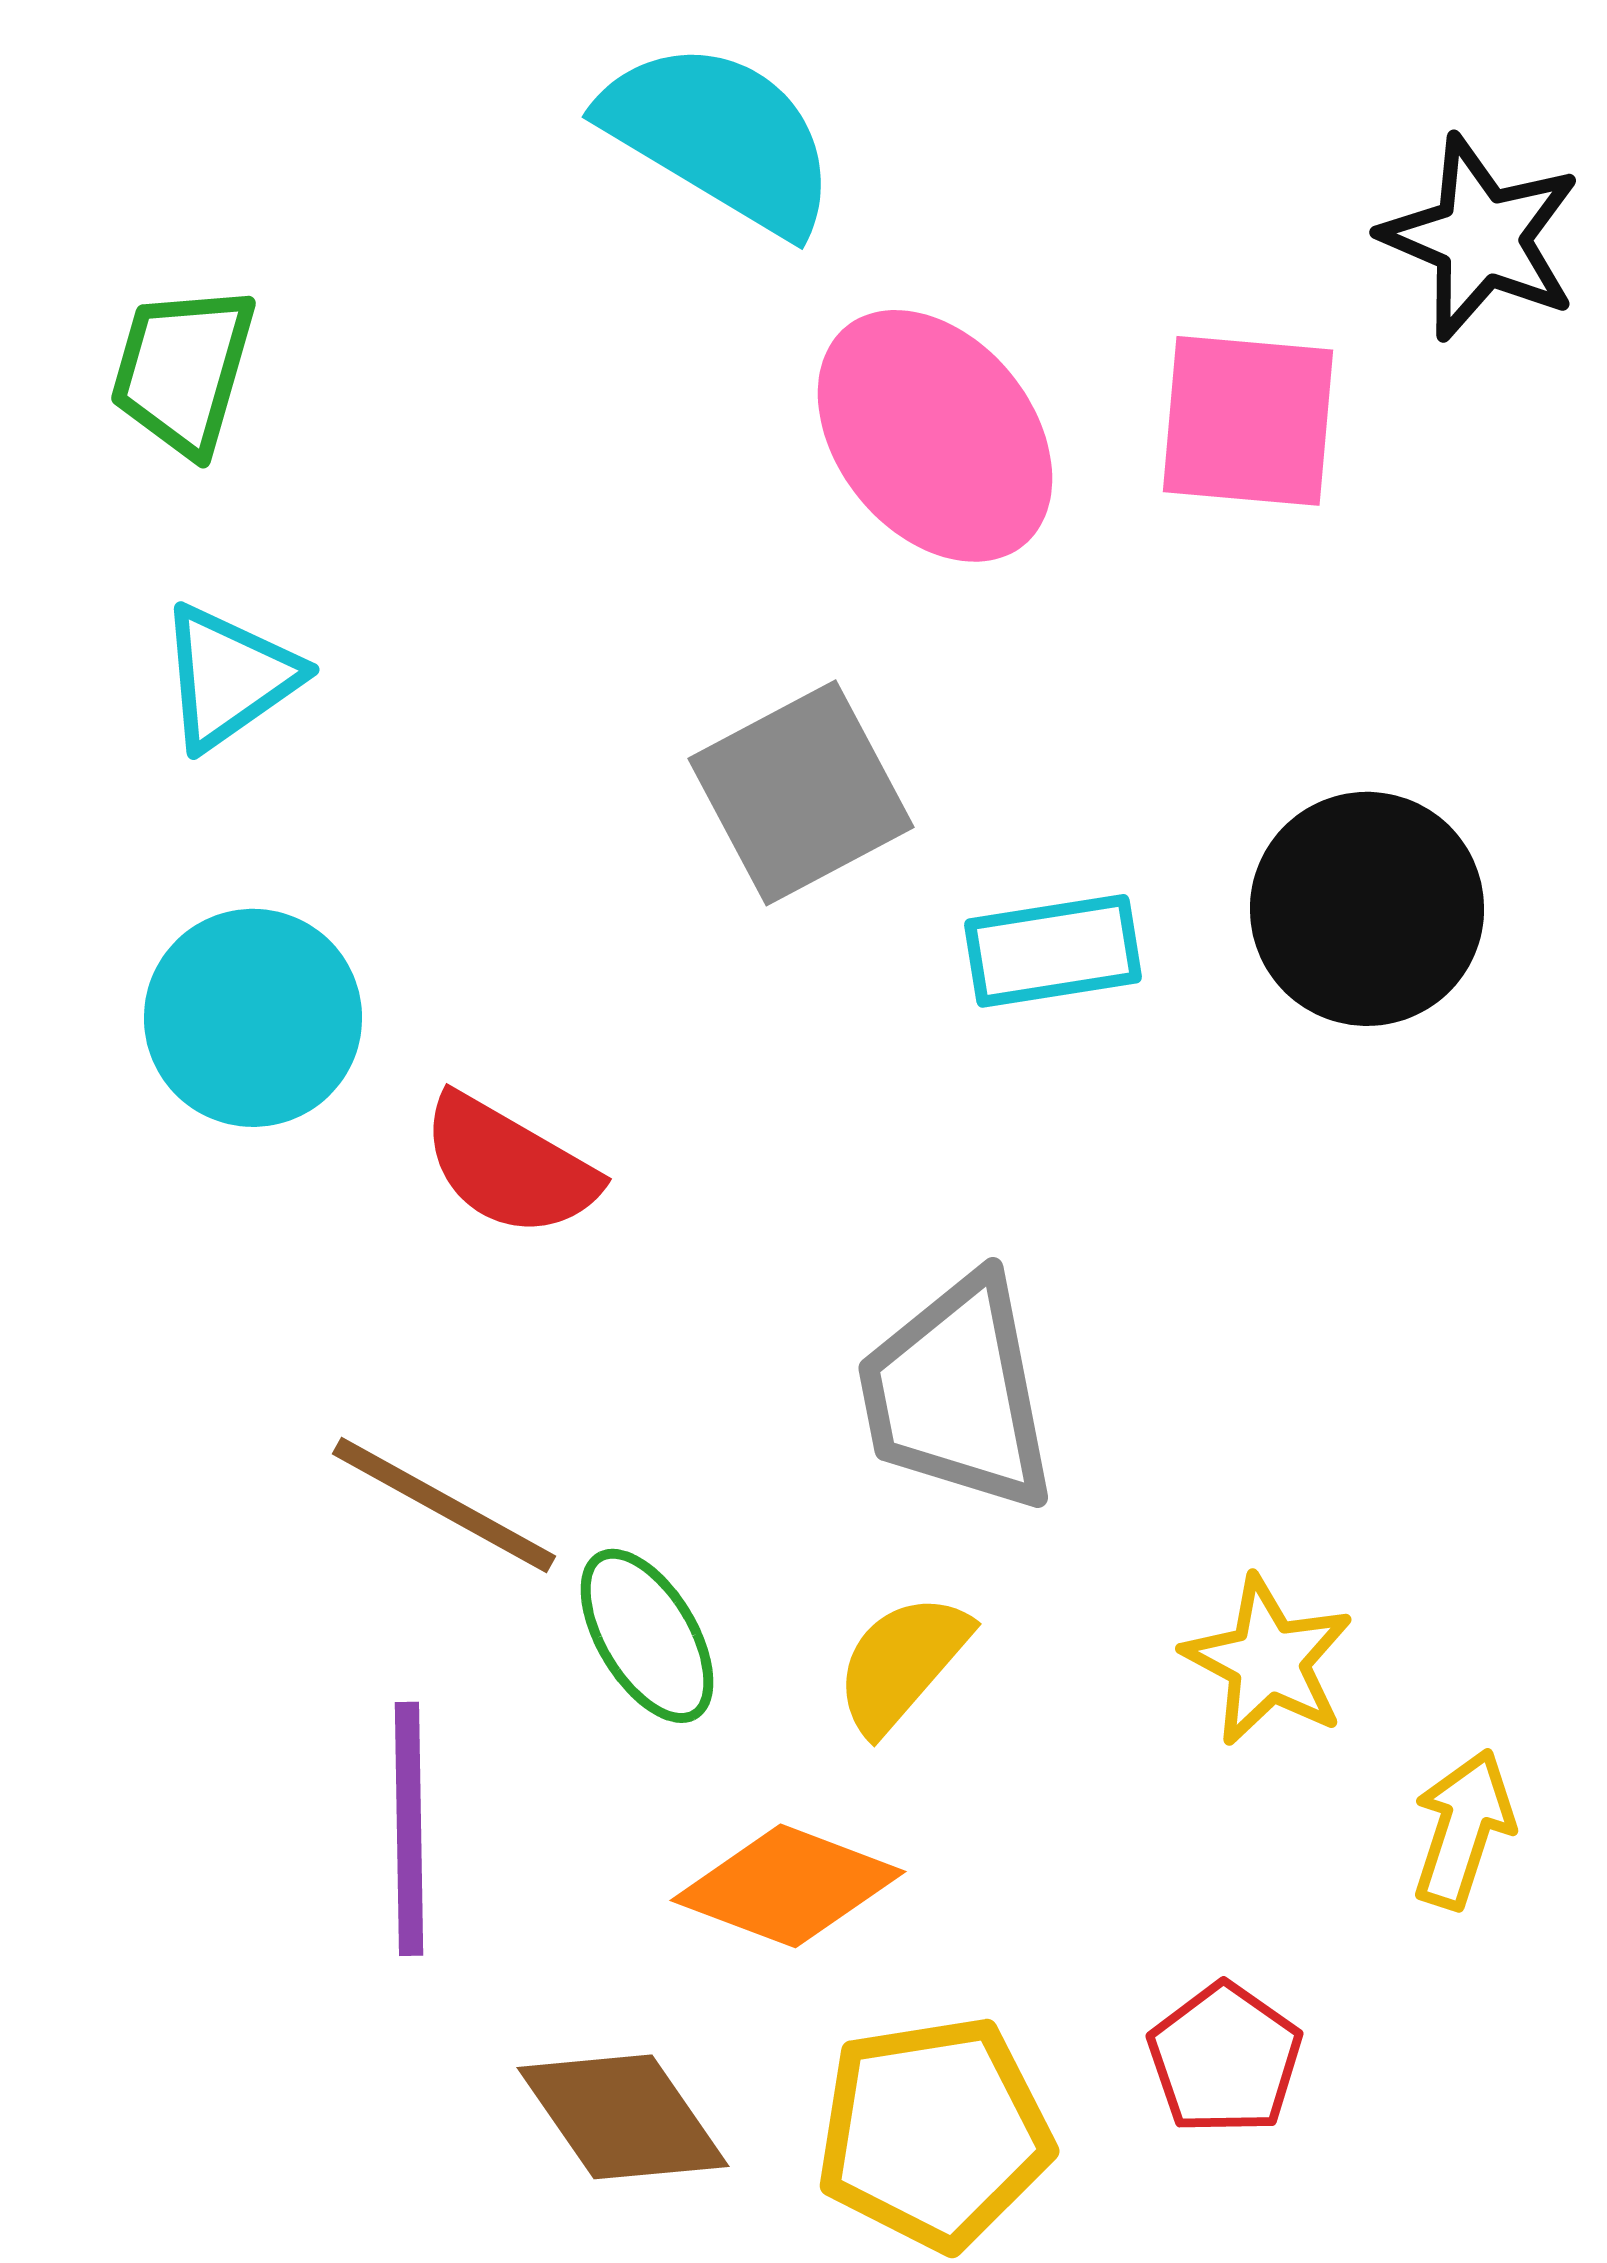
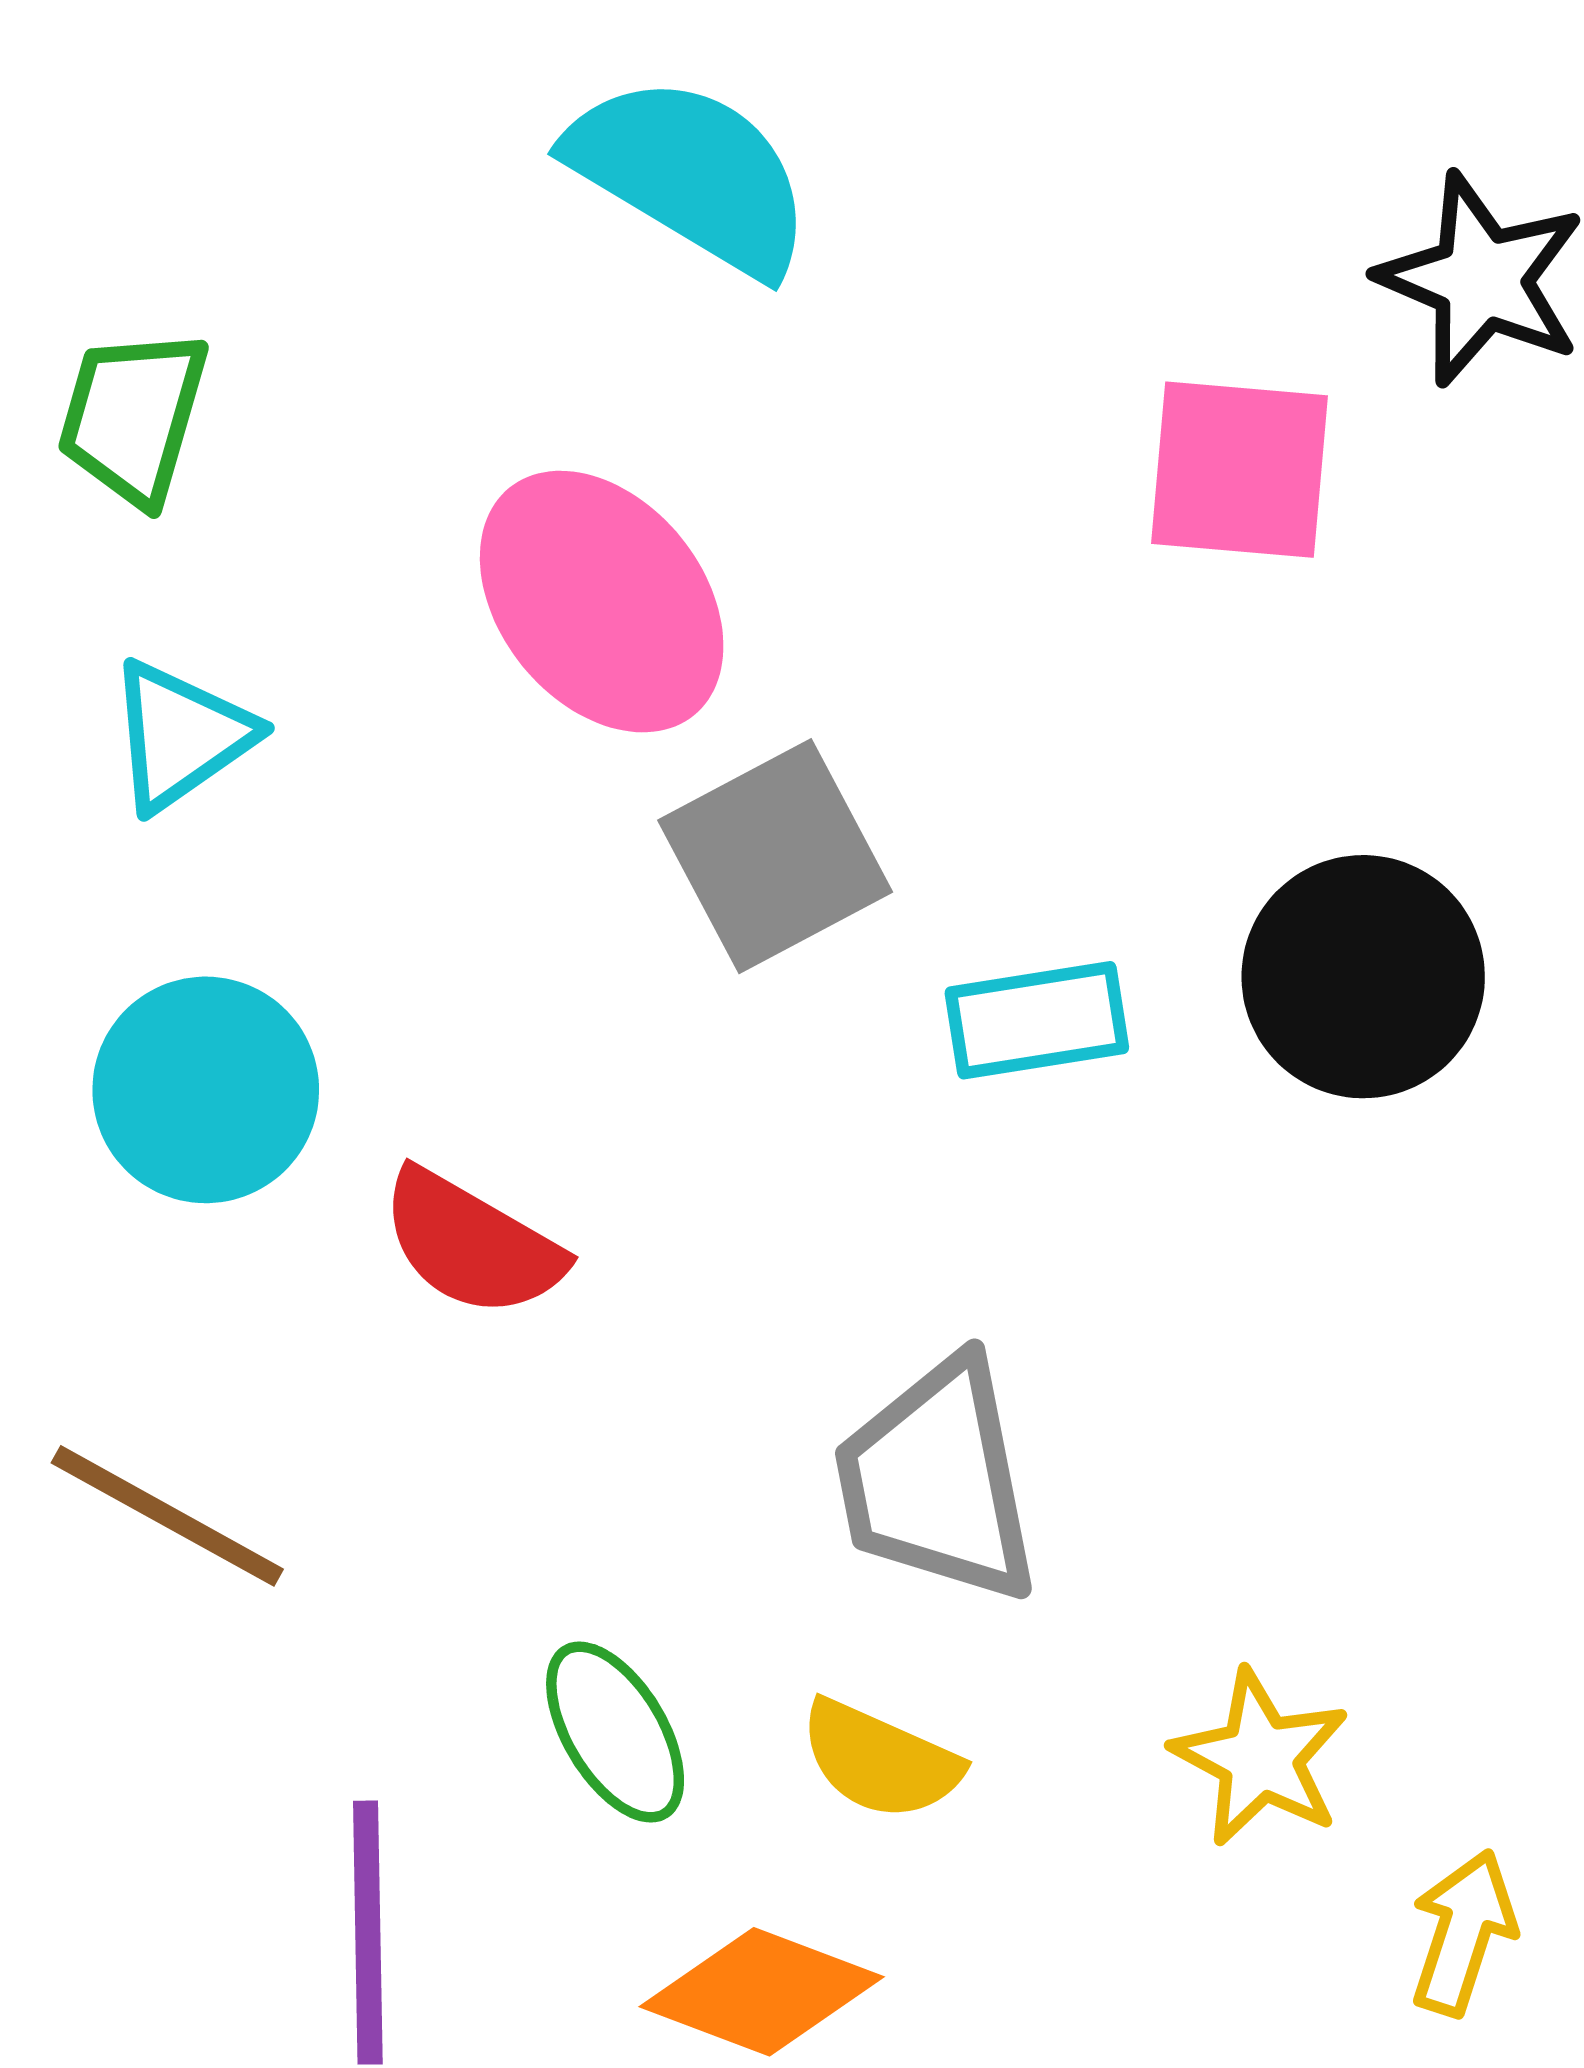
pink ellipse: (935, 436) -> (602, 602), moved
brown line: (444, 1505) -> (167, 1516), moved
yellow semicircle: (902, 1663) -> (880, 1760), turned -107

